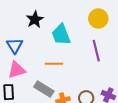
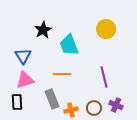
purple line: (96, 51) -> (104, 77), moved
gray rectangle: (44, 89) -> (52, 99), turned 36

